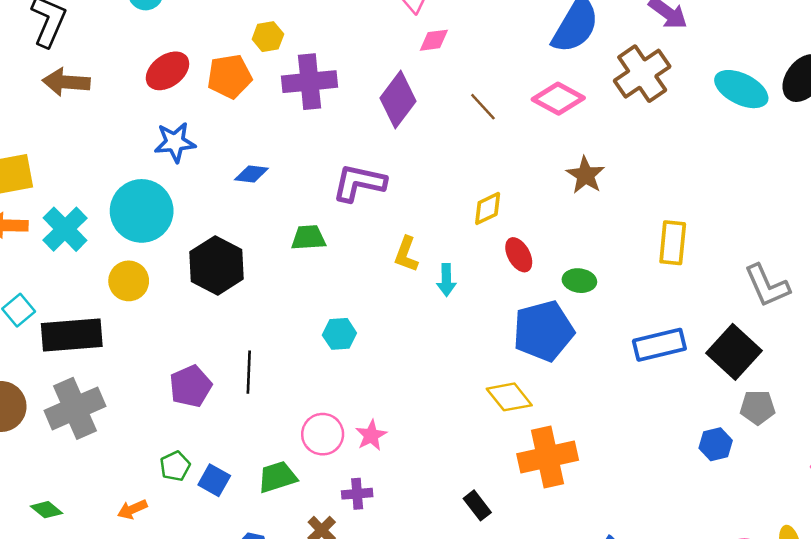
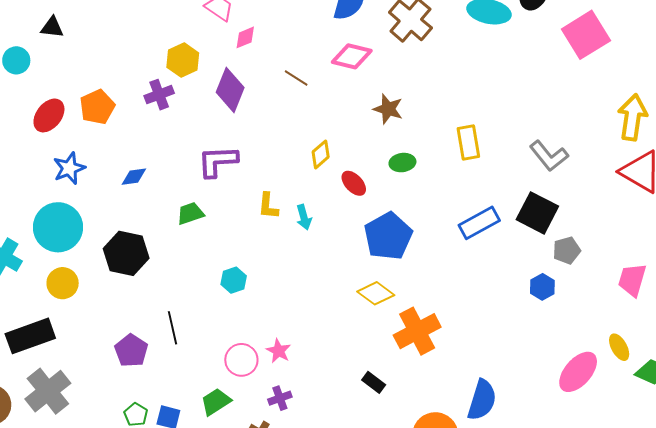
yellow hexagon: (268, 37) -> (183, 60), moved, size x1.4
purple cross: (309, 82) -> (159, 95), size x0.7
green ellipse: (579, 281) -> (402, 163), moved

